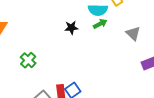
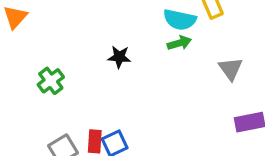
black star: (71, 28) -> (119, 57), moved

